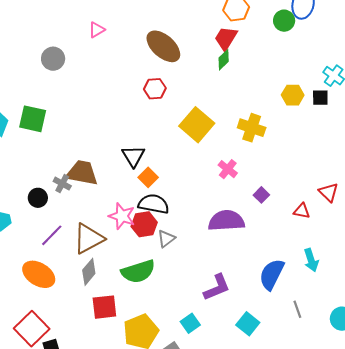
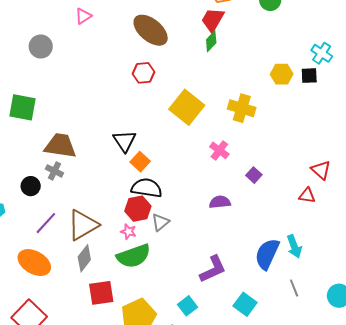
brown trapezoid: (82, 173) -> (60, 146), moved
red triangle: (302, 211) -> (307, 196), moved
pink star: (122, 216) -> (128, 232), moved, size x0.6
purple semicircle: (226, 221) -> (220, 202), size x0.6
cyan arrow: (311, 260) -> (294, 246), moved

